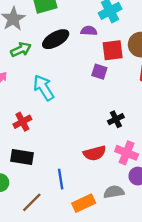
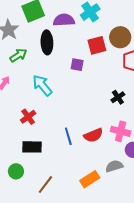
purple semicircle: (89, 31) -> (64, 20), moved, size x1.5
black ellipse: (56, 39) -> (47, 42), turned -55
purple square: (99, 72) -> (77, 65), moved
black cross: (116, 119) -> (118, 97), moved
blue line: (61, 179) -> (68, 136), moved

